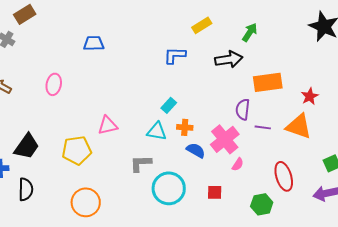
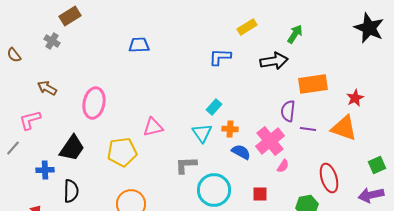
pink ellipse: (54, 84) -> (94, 103), moved, size x1.4
cyan triangle: (157, 131) -> (202, 133), turned 45

